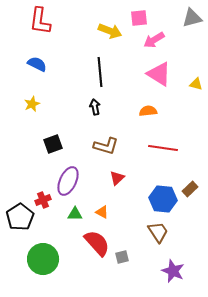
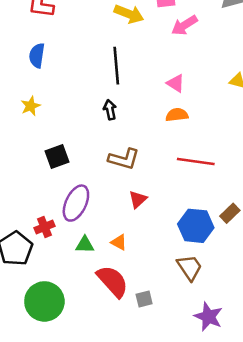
blue semicircle: (37, 64) -> (37, 56), turned -108
pink triangle: (159, 74) -> (176, 83), moved, size x0.6

